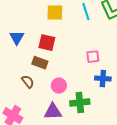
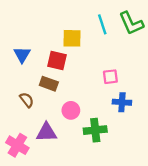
yellow square: (55, 13) -> (72, 38), moved
brown semicircle: (28, 82) -> (27, 100), moved
purple triangle: (53, 112) -> (46, 132), moved

